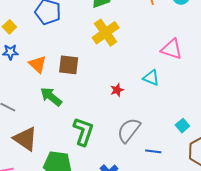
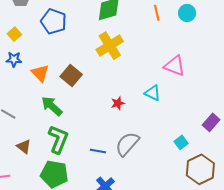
brown square: (69, 65) -> (71, 75), turned 30
green L-shape: (83, 132) -> (58, 139), moved
brown triangle: (25, 139) -> (24, 147), size x0.6
blue line: (153, 151) -> (98, 151), moved

